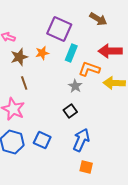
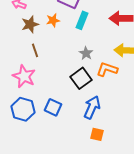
orange L-shape: (89, 69) -> (107, 69), moved
black square: (70, 111) -> (81, 78), size x1.5

